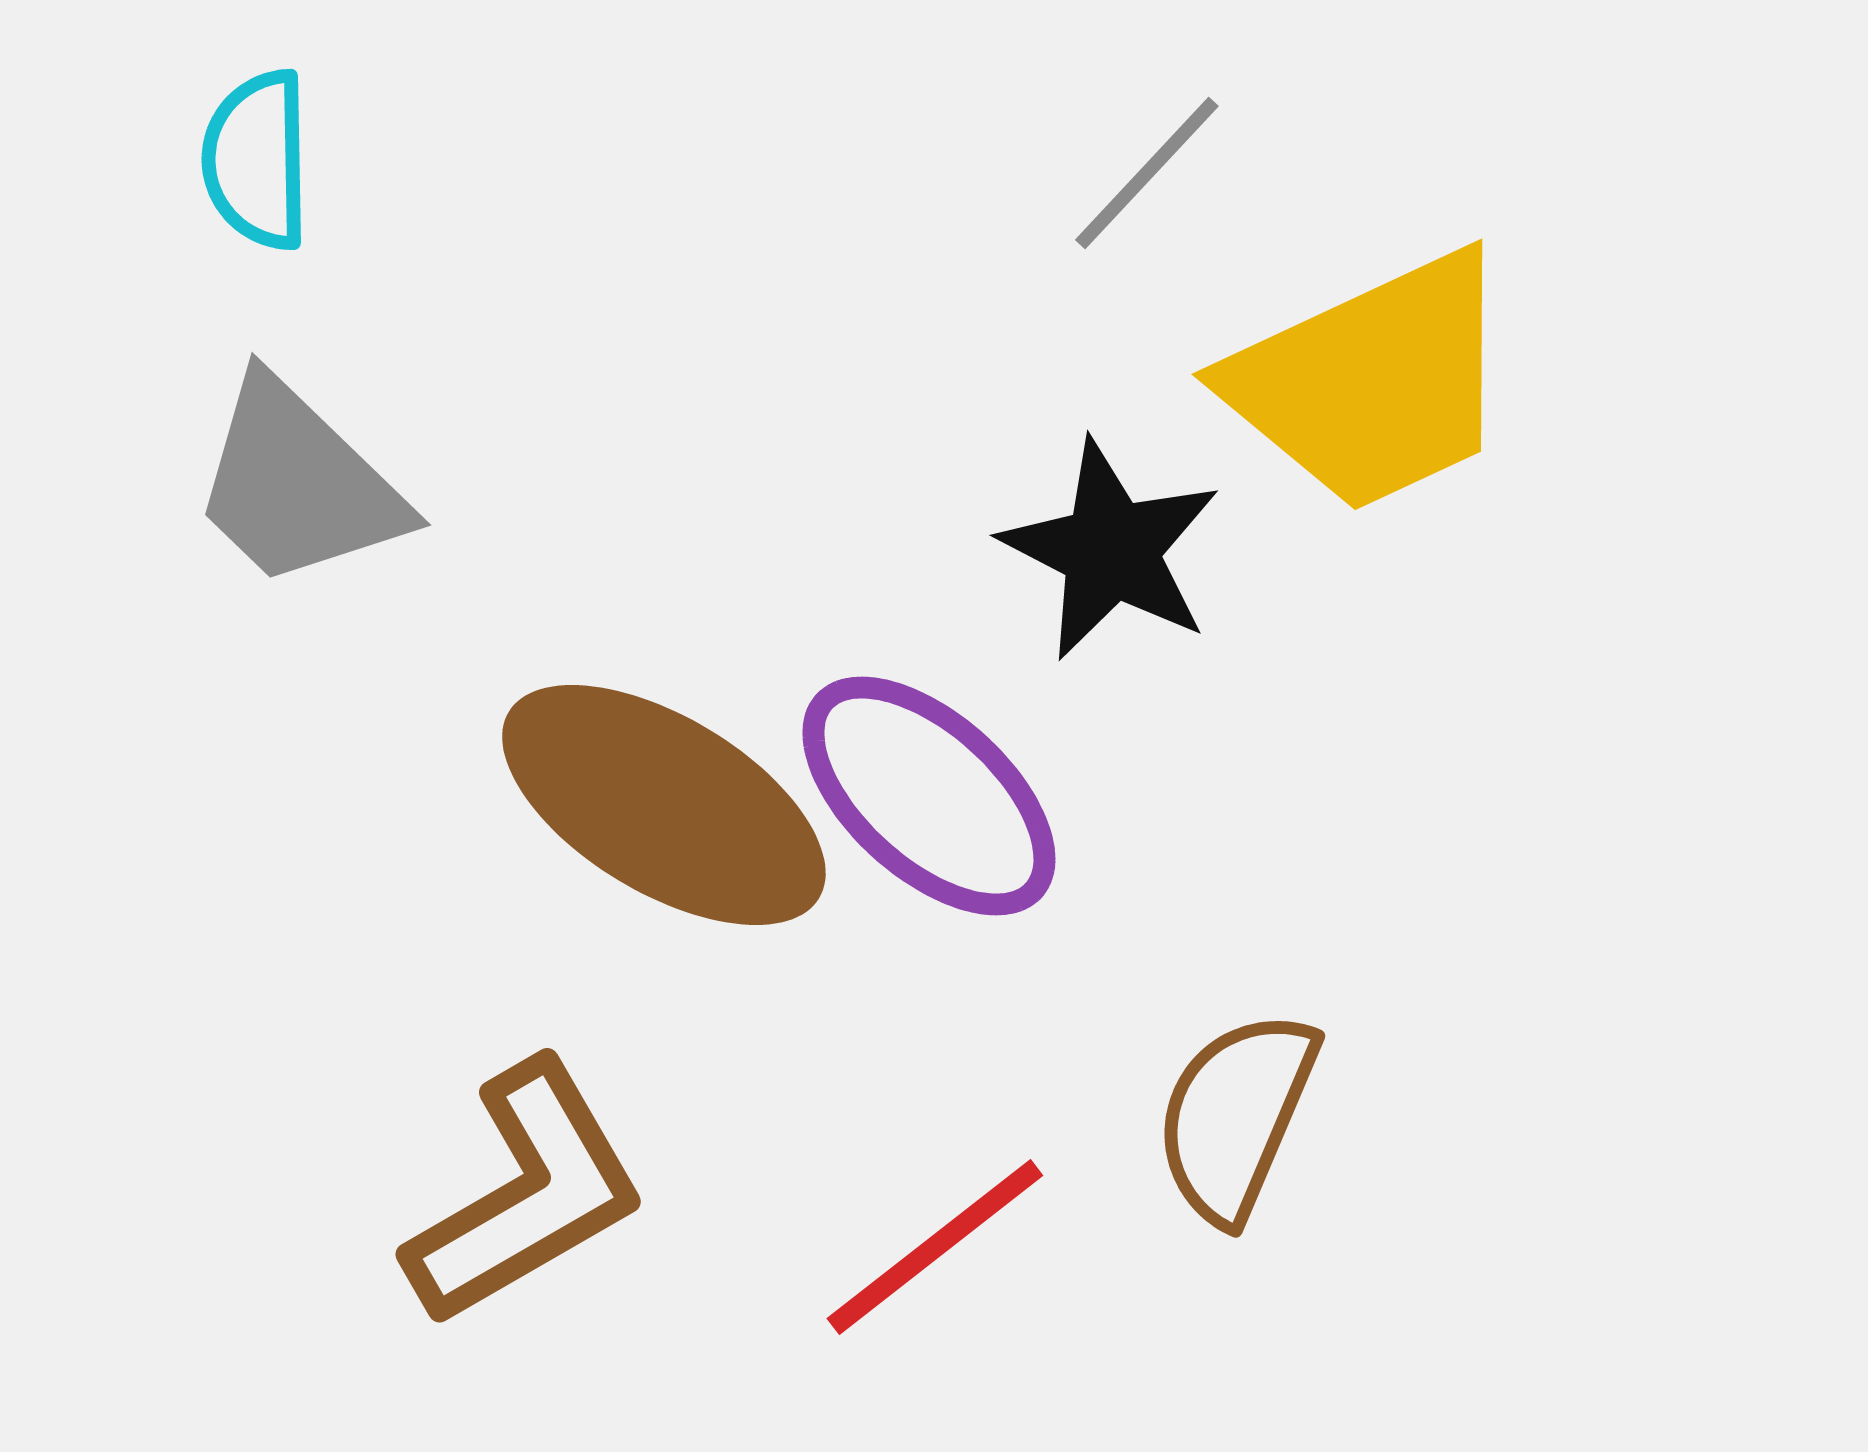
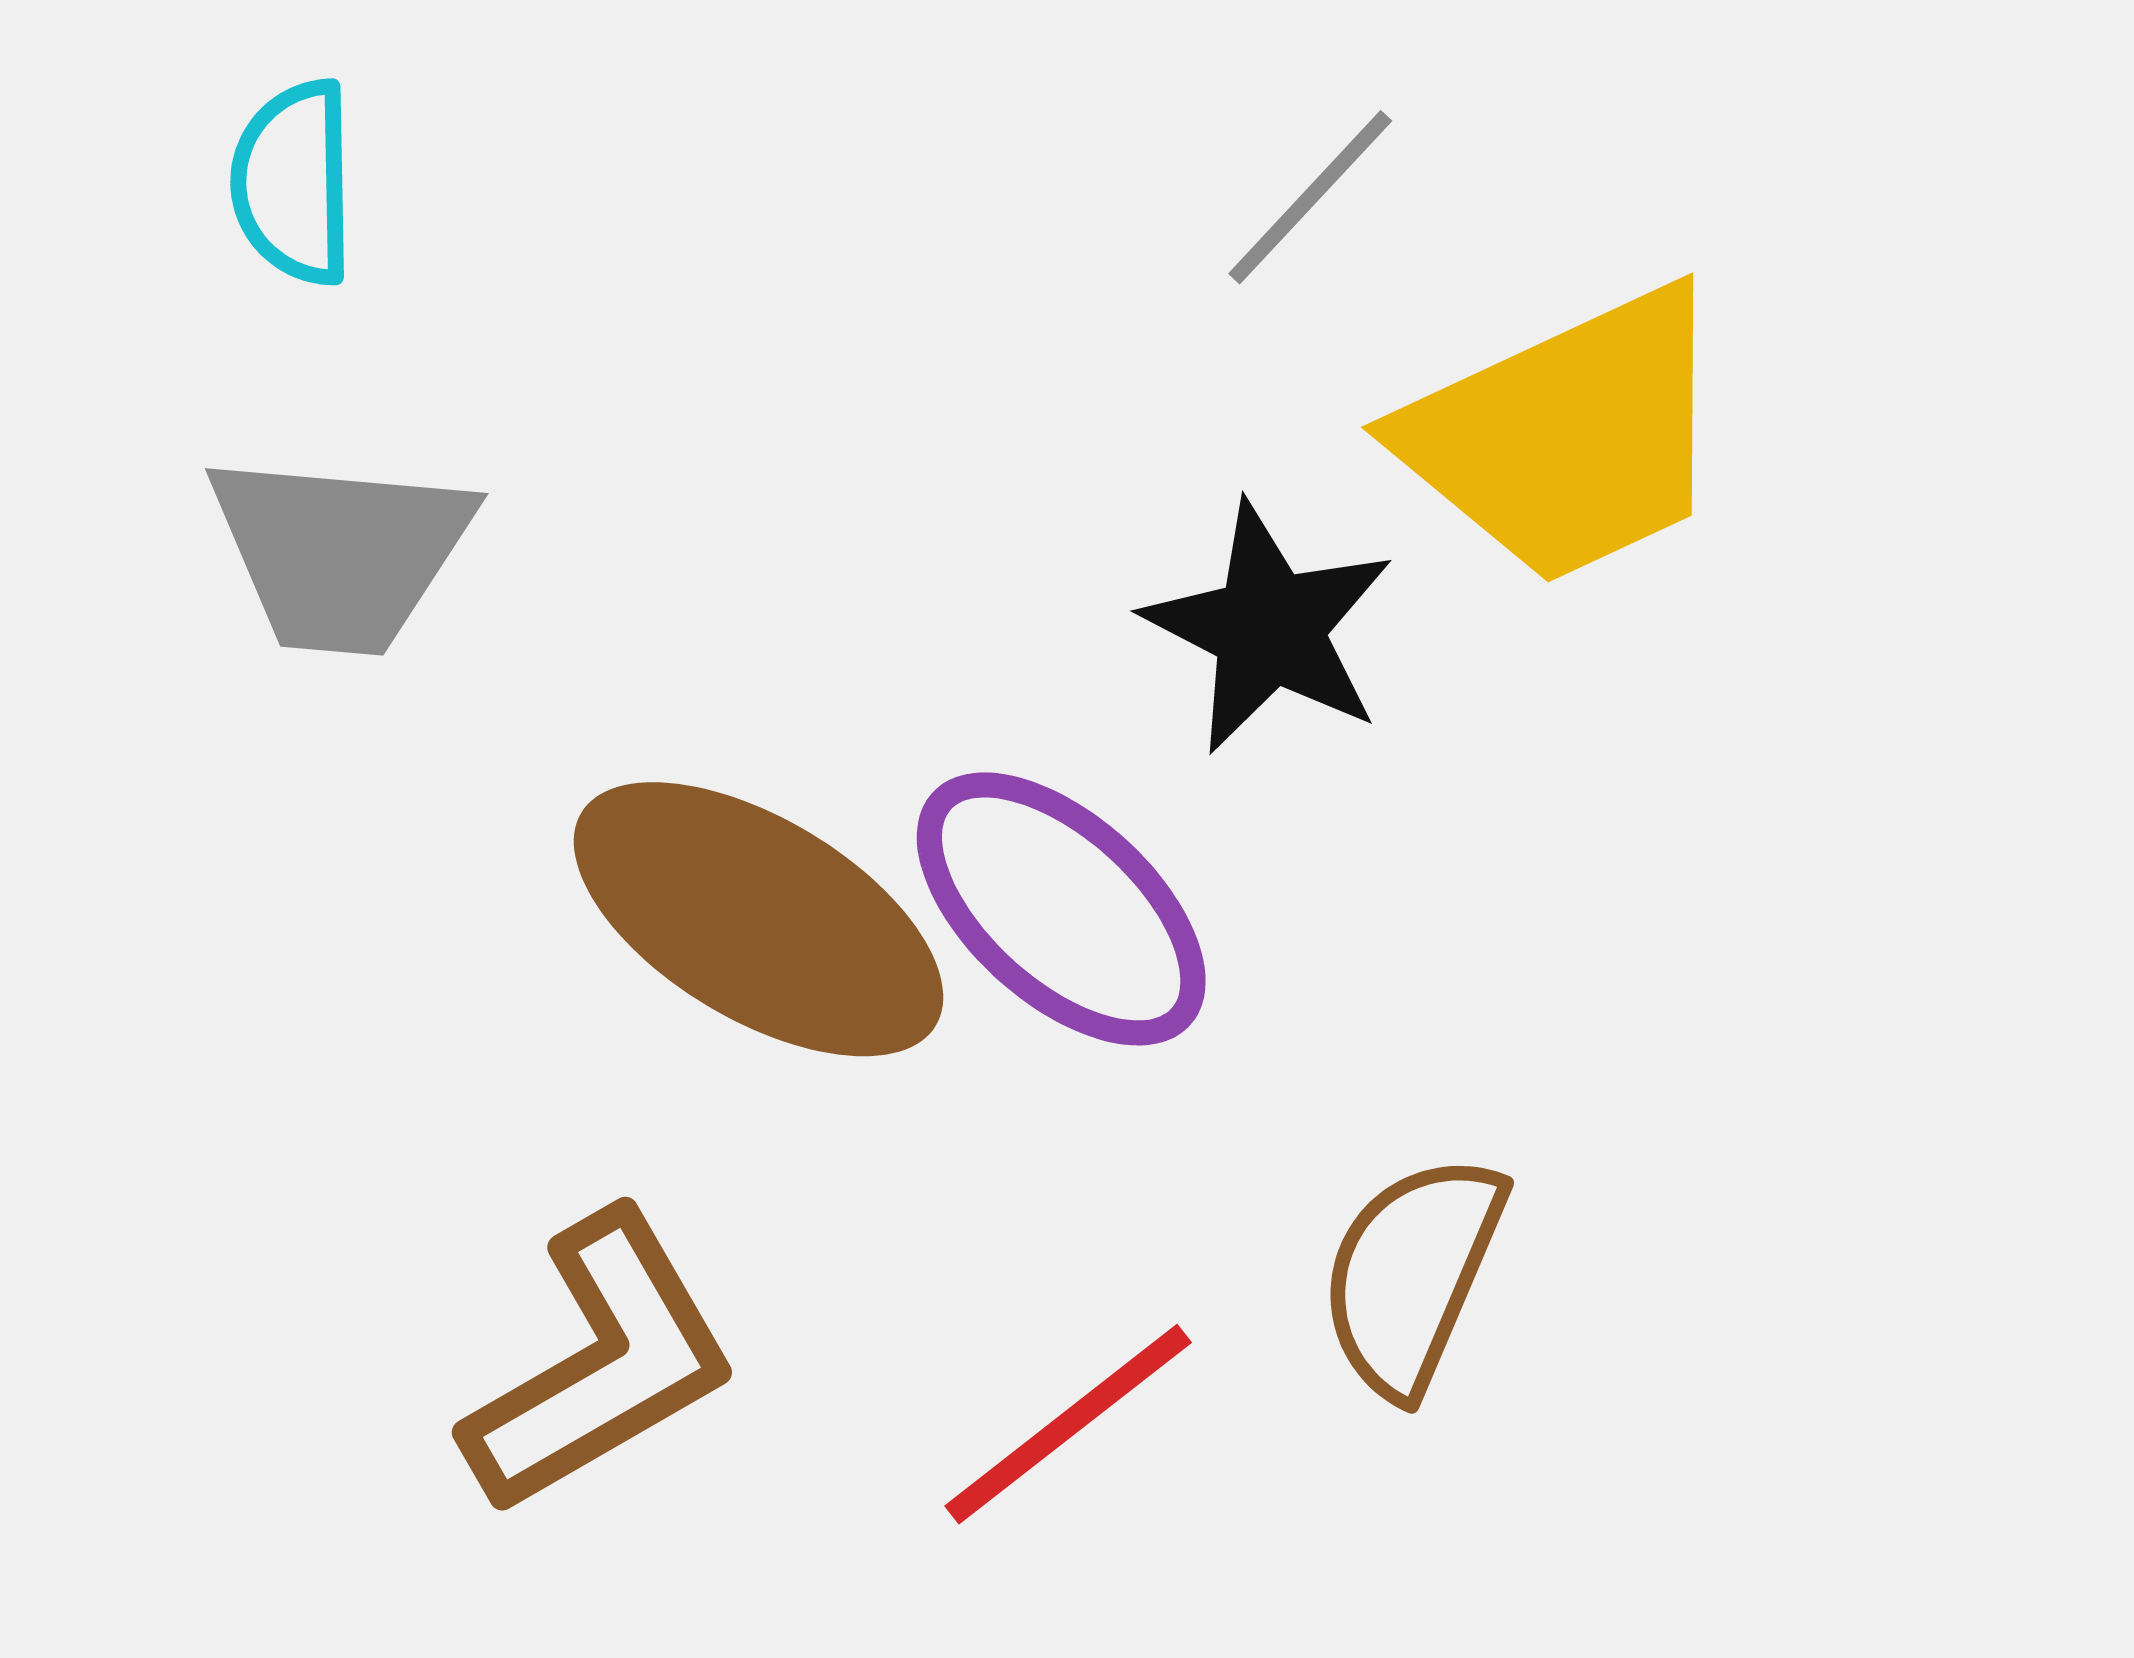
gray trapezoid: (298, 484) -> (340, 553), turned -39

